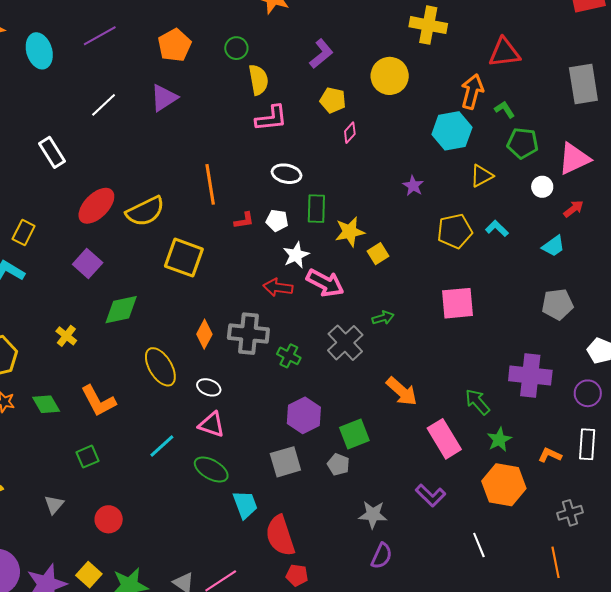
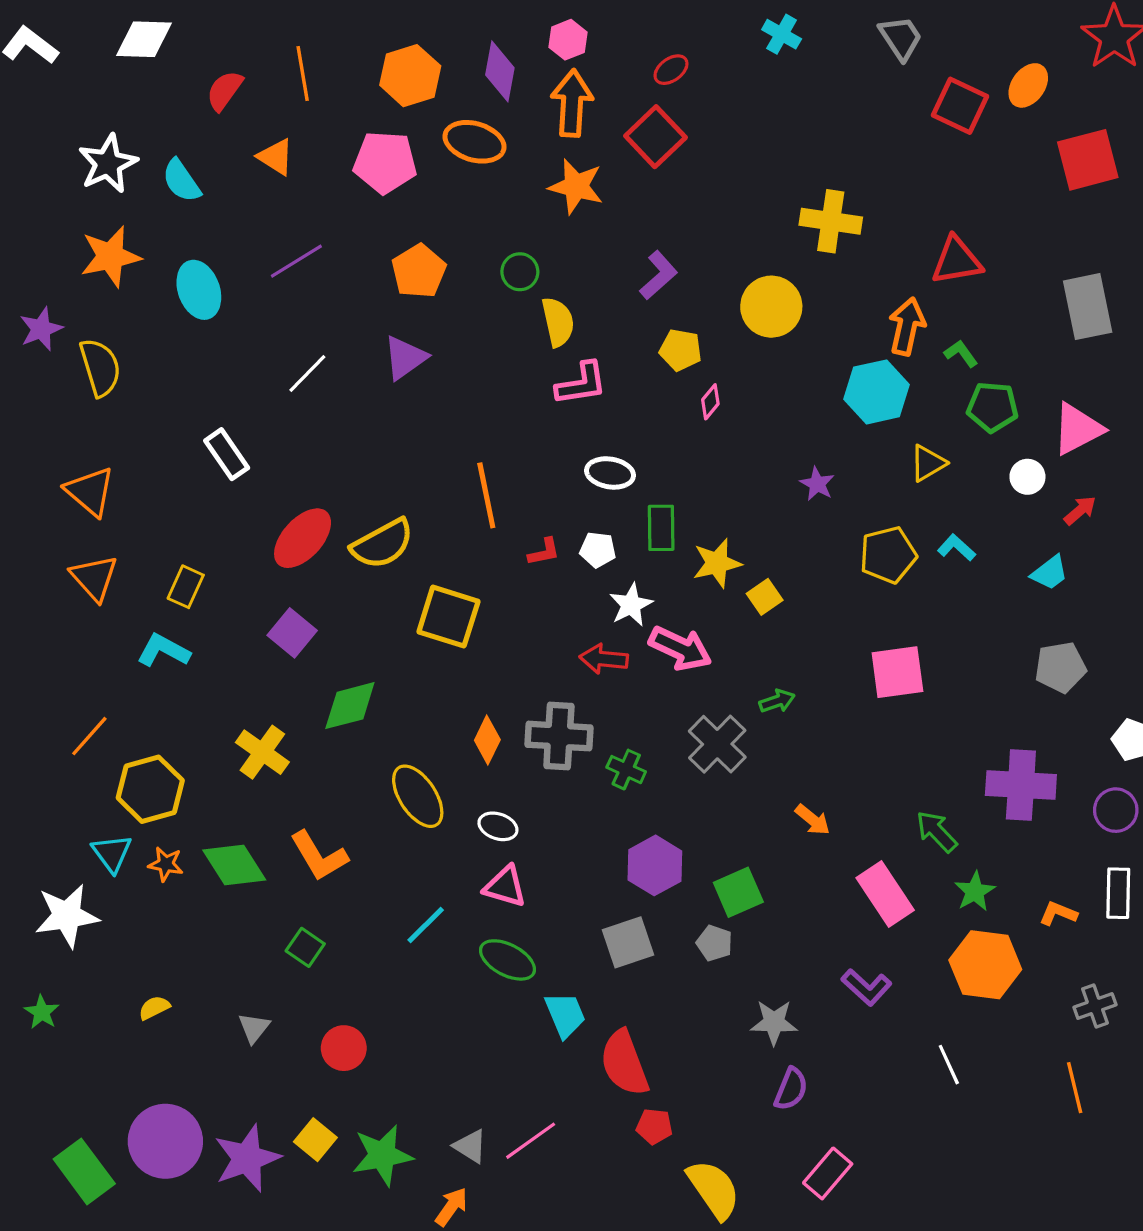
yellow cross: (66, 336) -> (262, 752), size x1.5
orange arrow: (402, 391) -> (813, 820), size x0.7
green diamond: (46, 404) -> (234, 865), size x1.4
green square: (88, 457) -> (305, 947), turned -30

